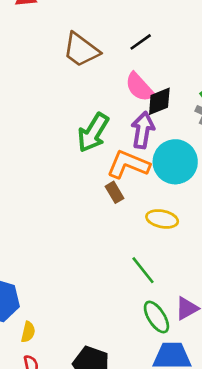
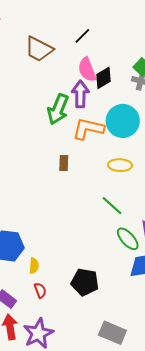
pink semicircle: (140, 87) -> (87, 70), turned 30
purple arrow: (143, 130) -> (80, 94), moved
brown rectangle: (114, 192) -> (64, 163), moved, turned 42

